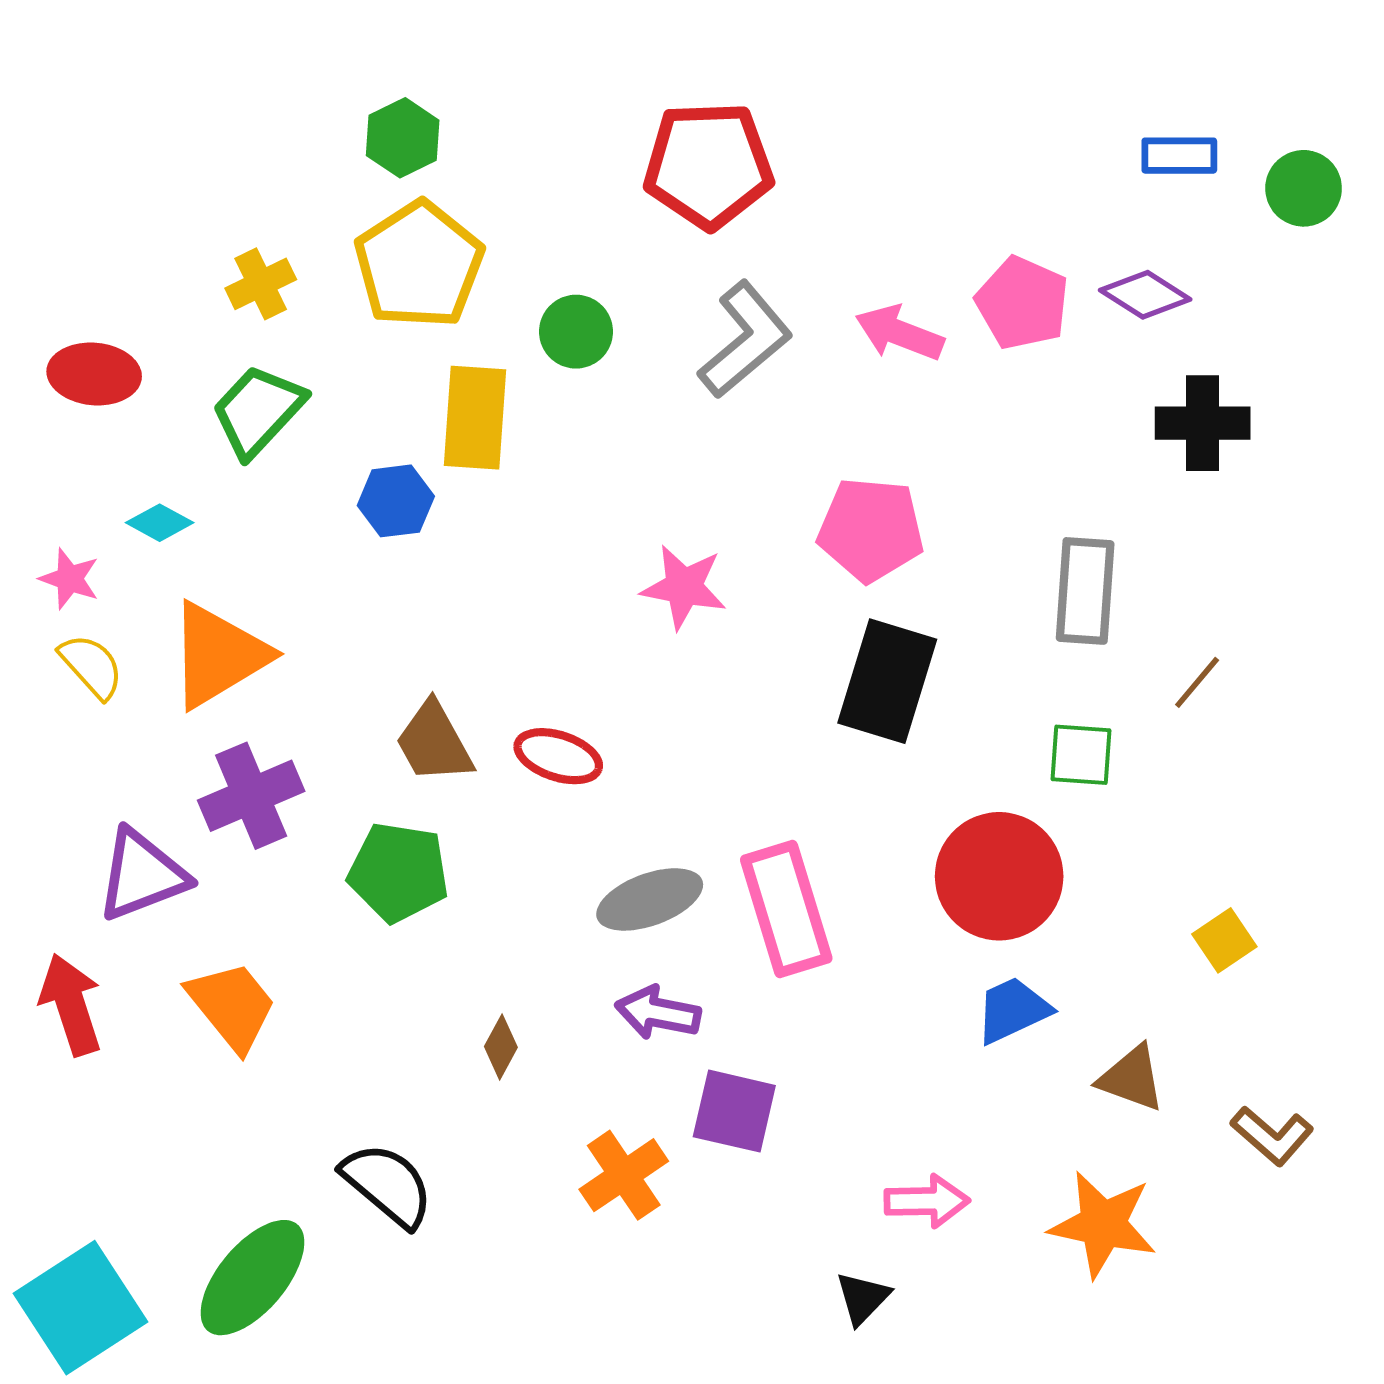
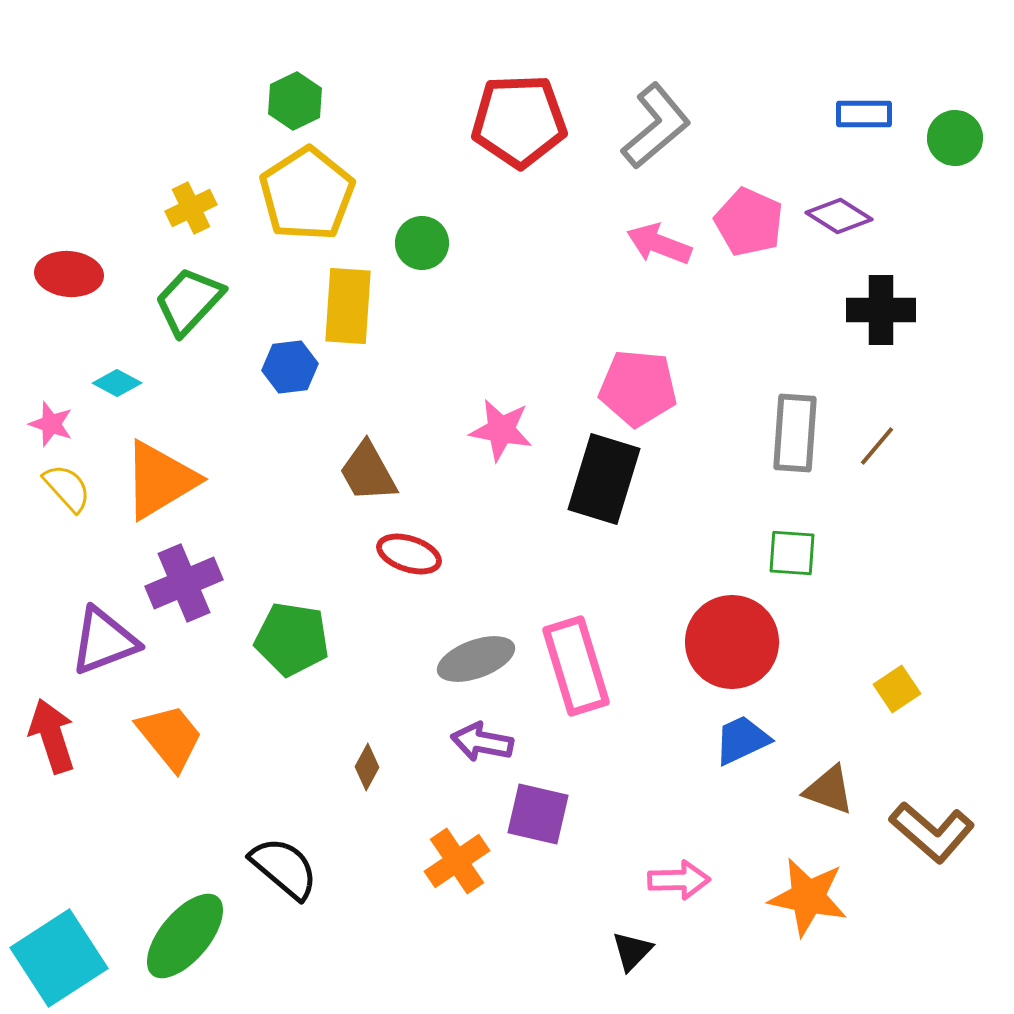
gray L-shape: (745, 340) -> (656, 126), moved
black rectangle: (887, 681) -> (604, 479), moved
brown line: (1197, 682) -> (877, 446), moved
brown trapezoid: (434, 743) -> (368, 472), moved
brown L-shape: (1272, 1136) -> (932, 832), size x1.4

